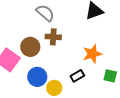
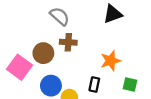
black rectangle: (77, 76) -> (94, 85), turned -48

